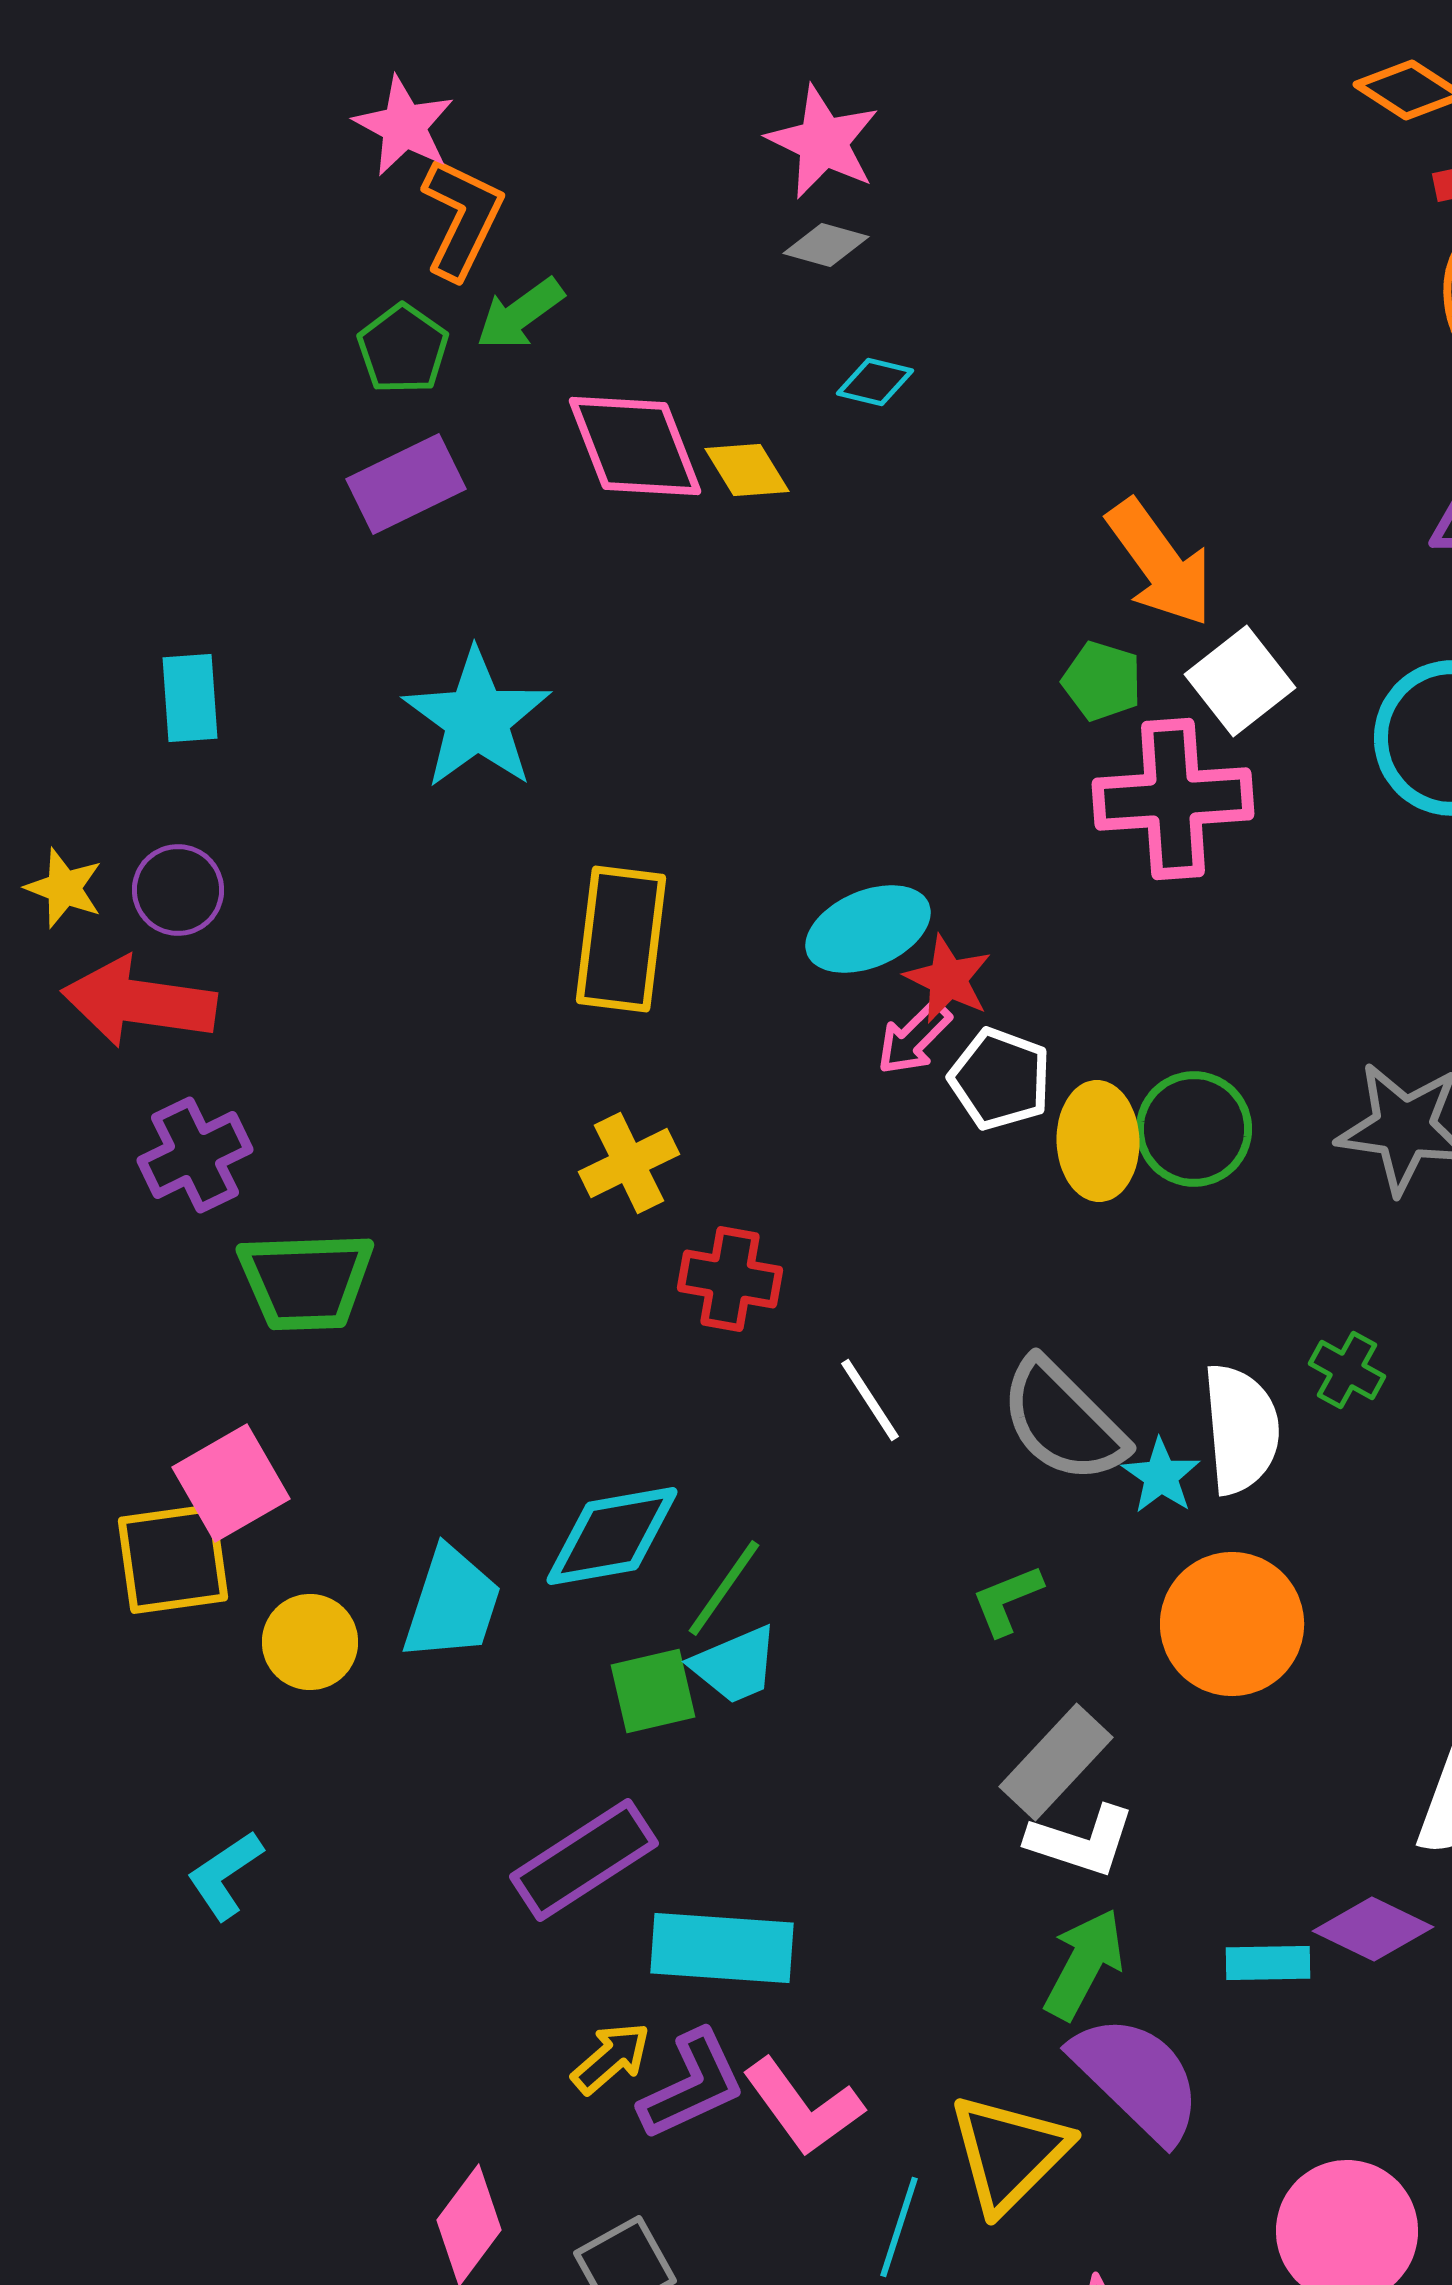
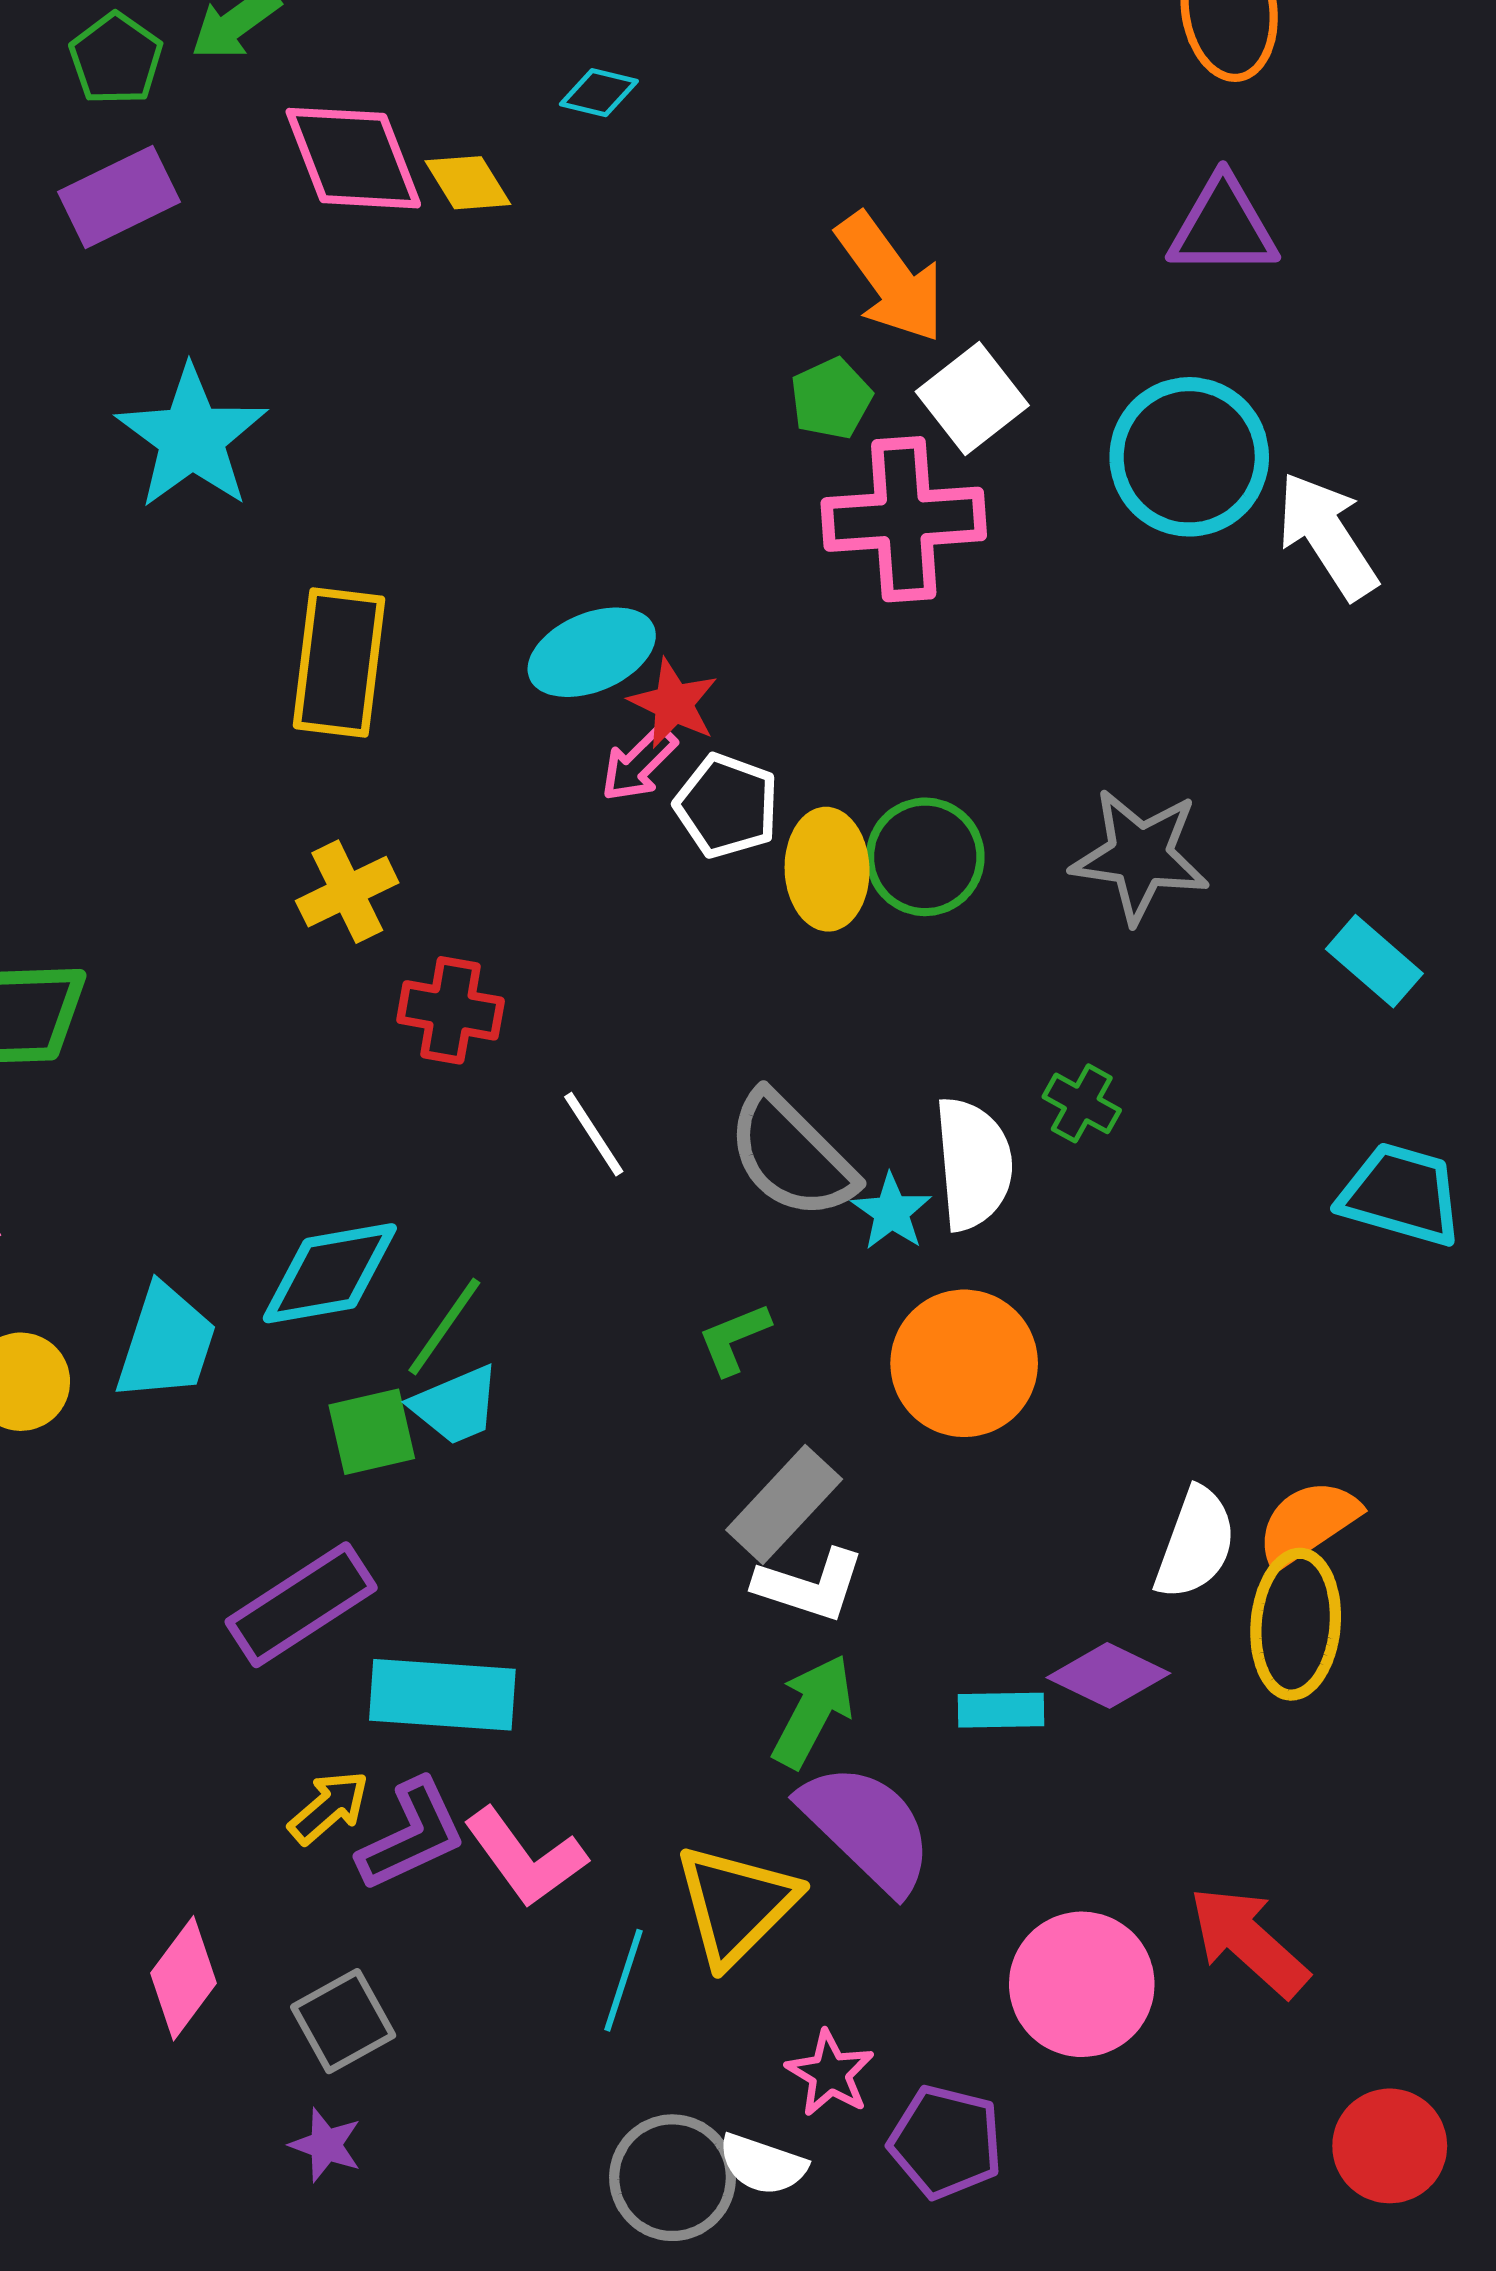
green pentagon: (1102, 681) -> (831, 399), turned 30

